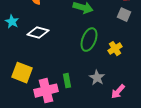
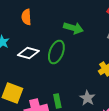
green ellipse: (89, 40) -> (56, 52), moved

